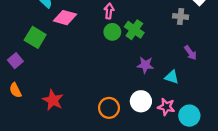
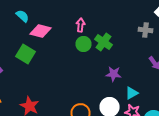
green square: (35, 37) -> (26, 54), moved
cyan triangle: (172, 77) -> (132, 93), moved, turned -48

